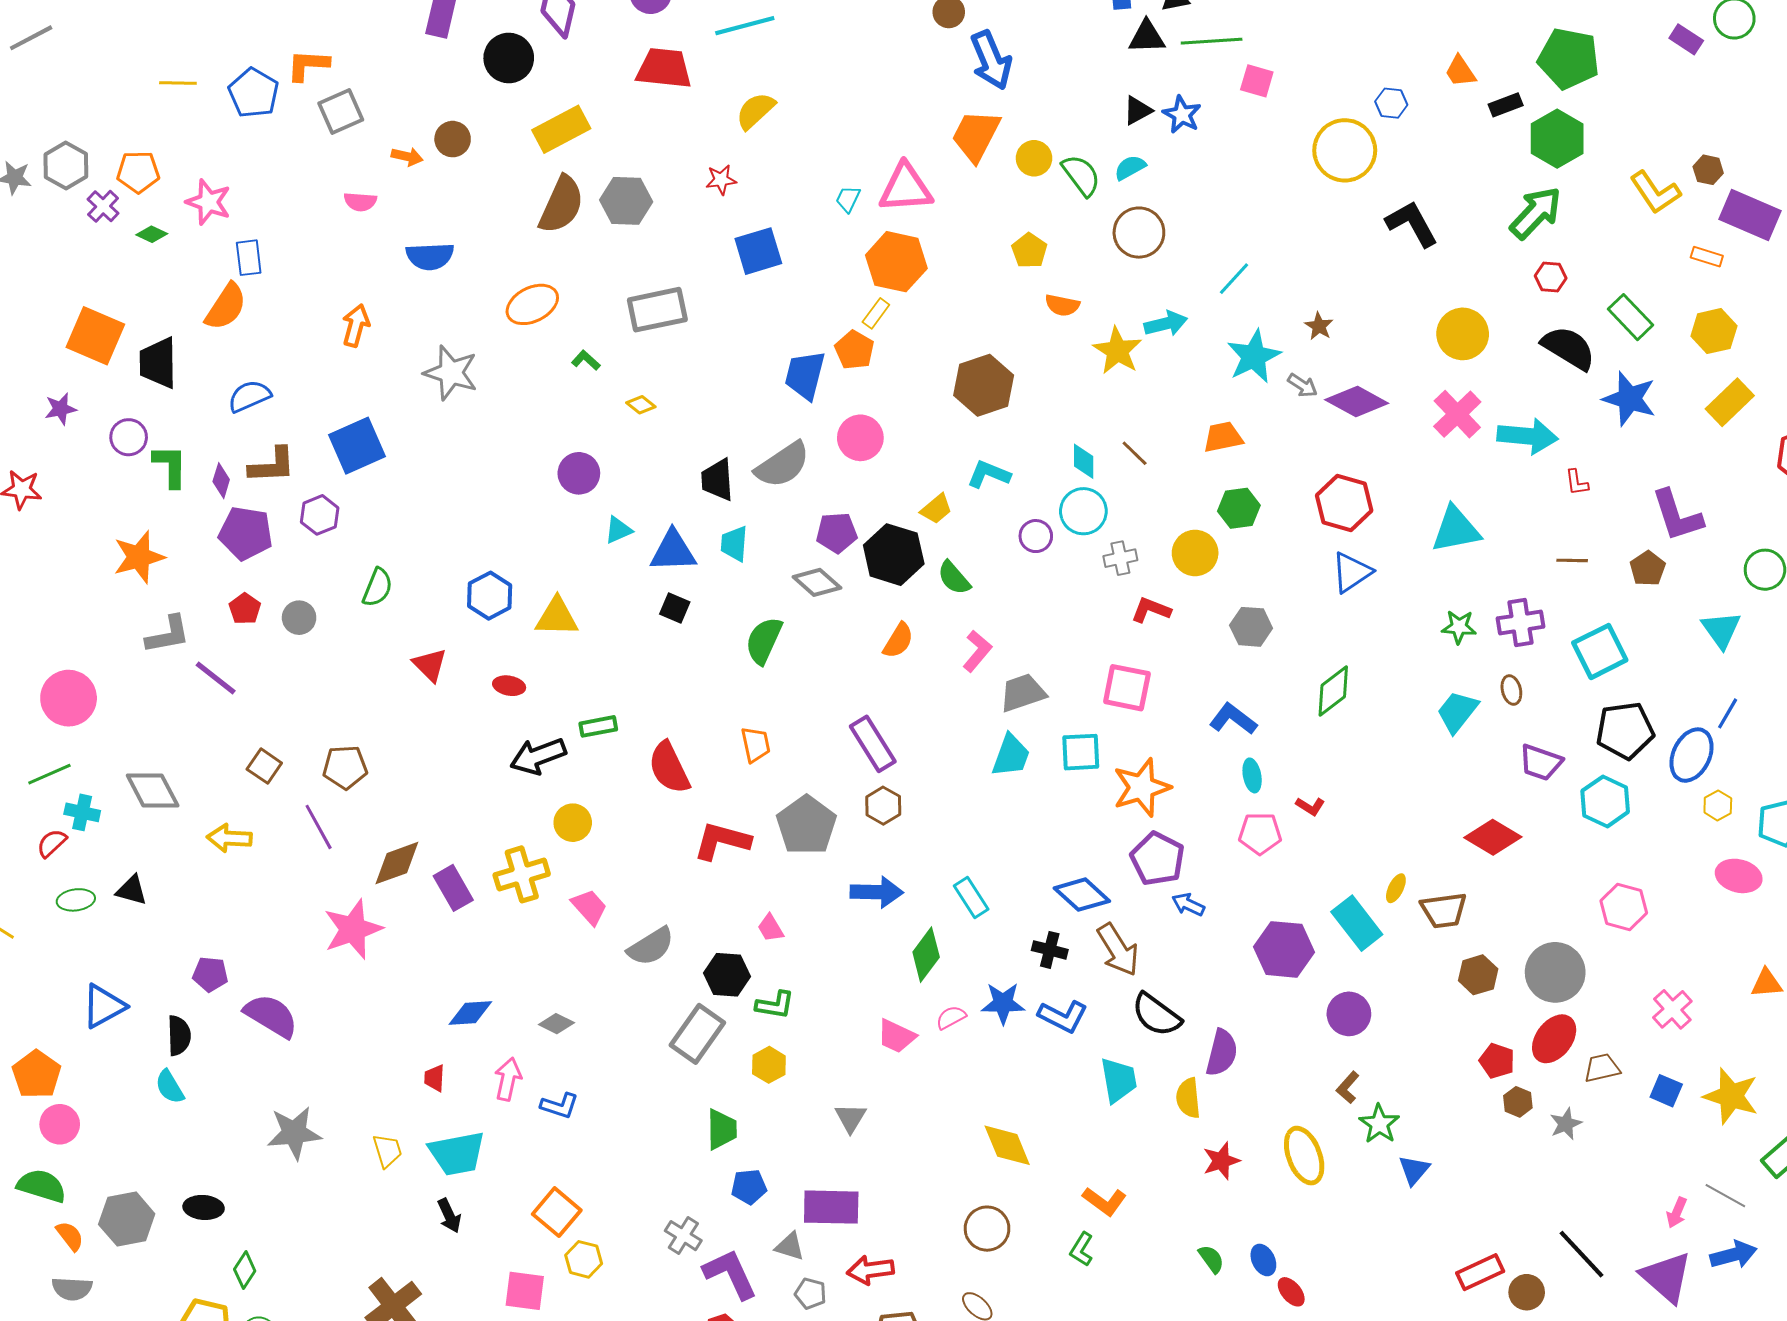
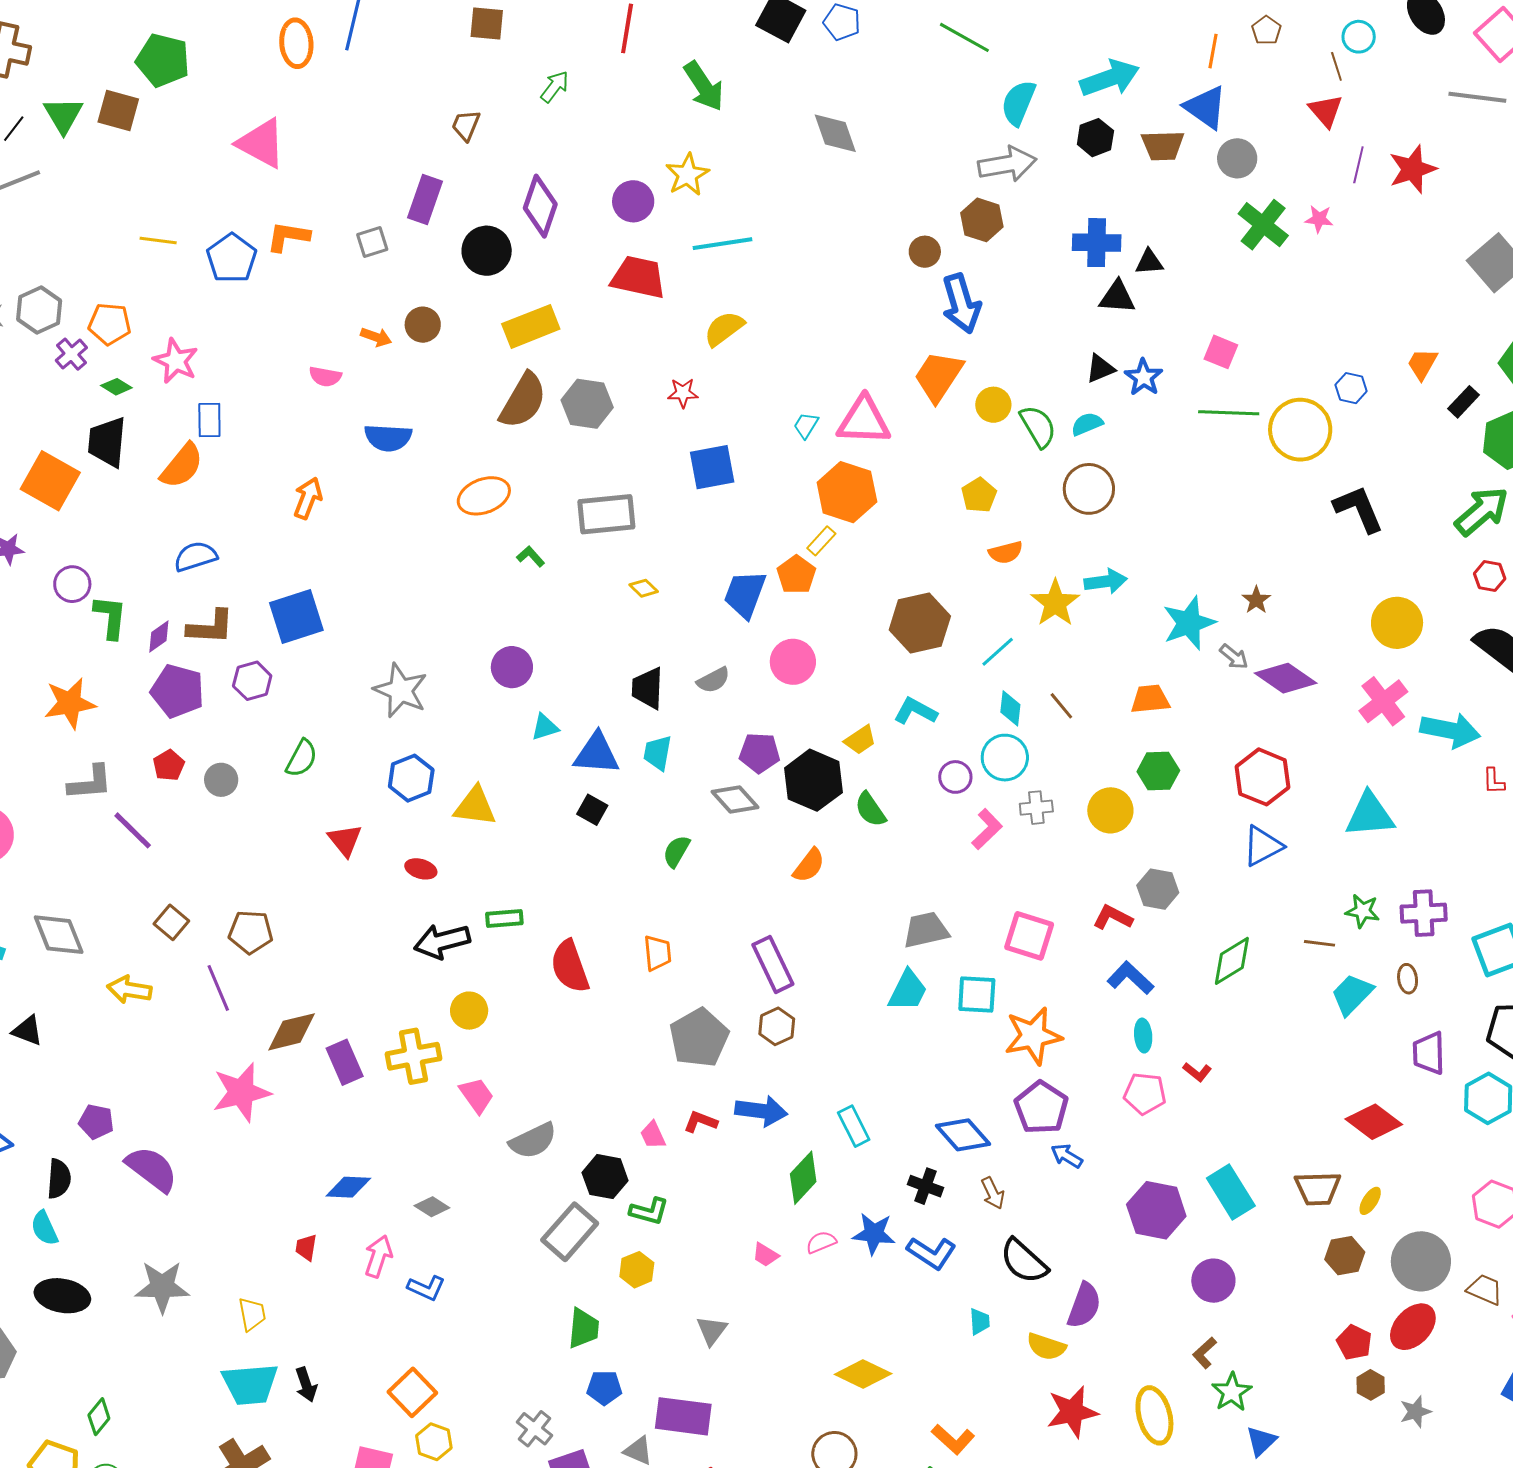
green line: (1212, 41) -> (1229, 413), moved
orange trapezoid: (1460, 71) -> (1422, 364), turned 57
black rectangle: (1506, 105) -> (1463, 402), turned -32
gray square: (341, 112) -> (372, 242), moved, size x0.7
cyan line: (1234, 279) -> (998, 652), moved
orange semicircle: (1062, 305) -> (1006, 552), turned -32
black trapezoid: (158, 363) -> (107, 442), moved
gray star: (451, 373) -> (401, 690), moved
yellow diamond: (641, 405) -> (644, 588), moved
gray semicircle: (783, 465) -> (713, 680), size x0.6
purple diamond: (221, 481) -> (159, 637), turned 32
brown line: (1572, 560) -> (1319, 943), moved
red L-shape: (1151, 610) -> (1113, 917), moved
green semicircle: (764, 641) -> (676, 851), size x0.7
pink L-shape: (977, 651) -> (987, 829), moved
purple trapezoid: (1541, 762) -> (1429, 1053), turned 63
red L-shape: (722, 841) -> (700, 1122), moved, size x0.6
yellow ellipse: (1396, 888) -> (1370, 1201), moved
brown arrow: (1118, 950) -> (993, 1193), size x0.6
pink trapezoid: (896, 1036) -> (765, 1255), size x0.7
brown trapezoid: (1602, 1068) -> (1485, 1290), moved, turned 30
cyan trapezoid: (1119, 1080) -> (980, 1322), size x0.6
yellow semicircle: (1188, 1098) -> (1046, 1347), turned -72
yellow diamond: (1007, 1145) -> (863, 1374), turned -48
cyan trapezoid: (457, 1153) -> (250, 1384), moved
red star: (1221, 1161) -> (1072, 1412), size x1.4
black ellipse: (204, 1207) -> (62, 1296), moved, size x1.4

